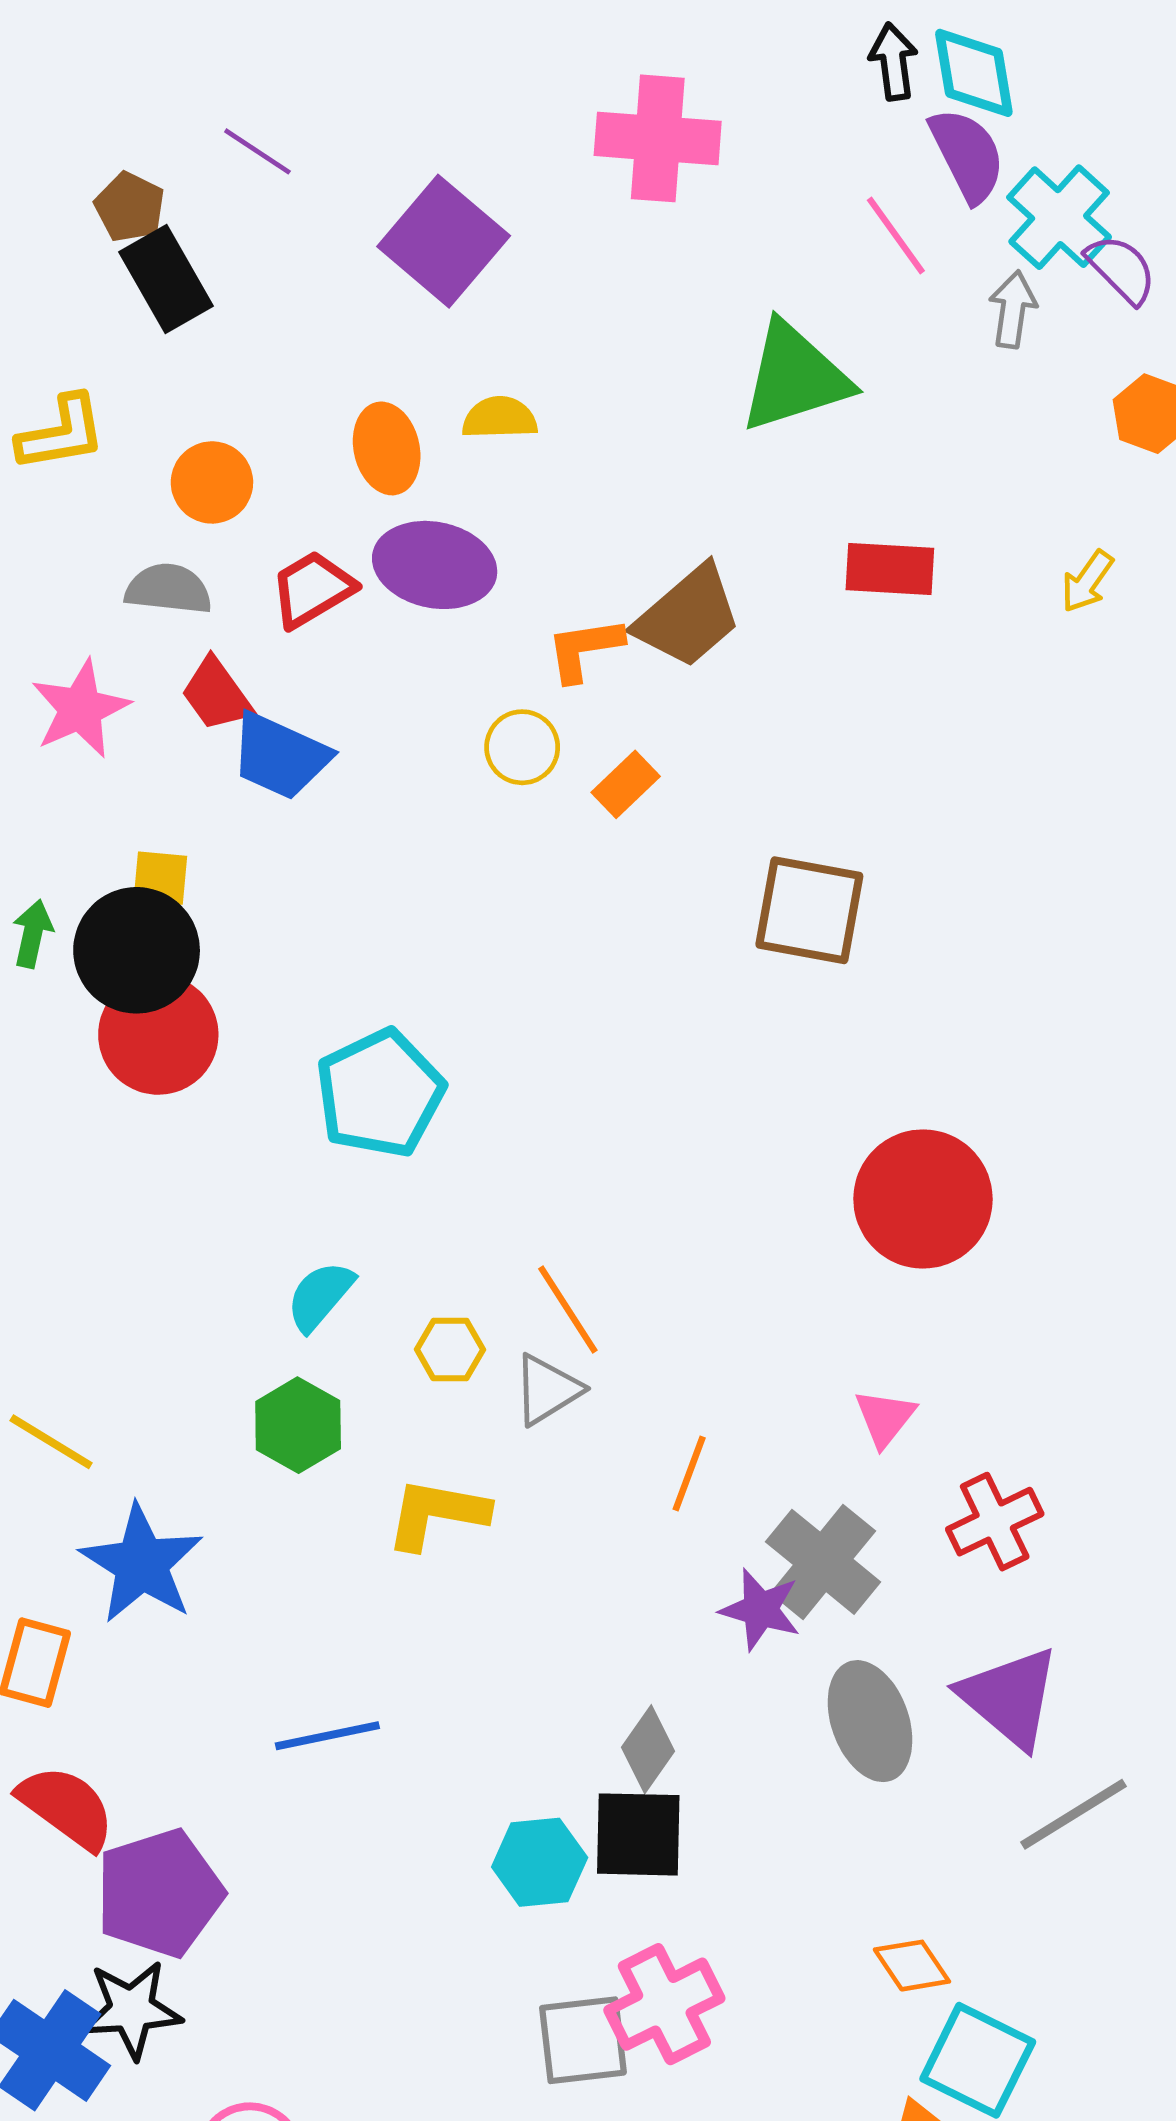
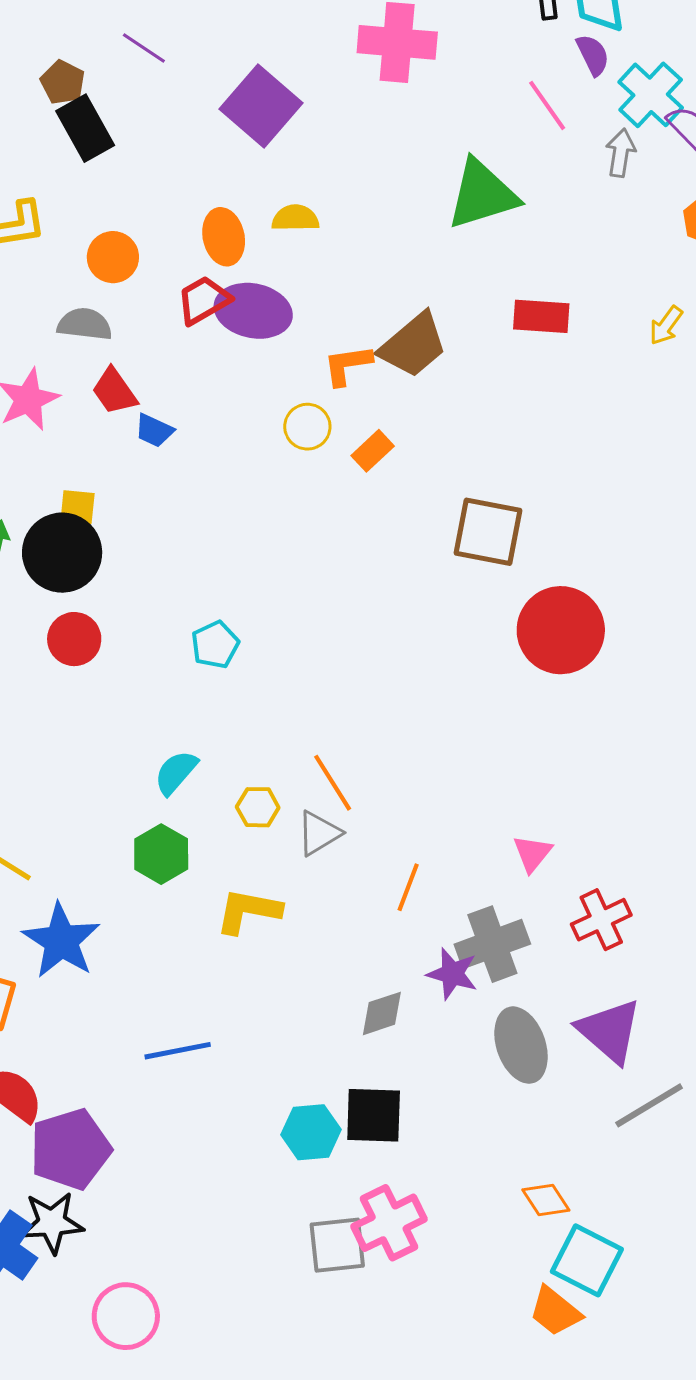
purple semicircle: (967, 155) -> (593, 55), size x0.7
red trapezoid: (312, 589) -> (204, 300), moved
blue trapezoid: (280, 756) -> (154, 431), size x0.6
red circle: (158, 1035) -> (74, 639), moved, size x0.7
cyan pentagon: (380, 1093) -> (215, 645), size x0.6
red circle: (923, 1199) -> (561, 630), moved
gray cross: (823, 1562) -> (492, 944), turned 30
gray diamond: (648, 1749) -> (382, 1013), moved, turned 36

